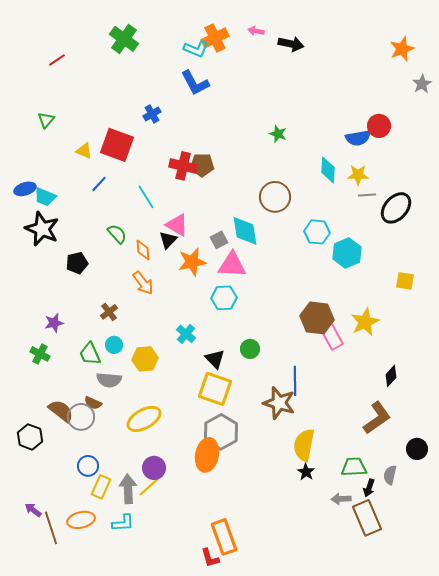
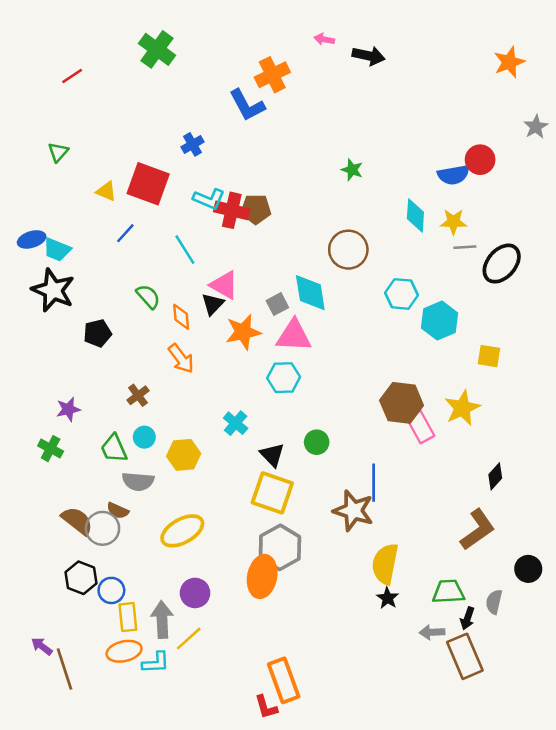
orange cross: (215, 38) -> (272, 75), moved
cyan L-shape: (196, 49) -> (209, 199), moved
gray star: (422, 84) -> (536, 127), moved
yellow square: (405, 281) -> (489, 356), moved
black hexagon: (30, 437) -> (81, 578), moved
yellow rectangle: (101, 487) -> (128, 617), turned -30
yellow line: (149, 487) -> (189, 639), moved
orange ellipse: (81, 520) -> (124, 651), moved

